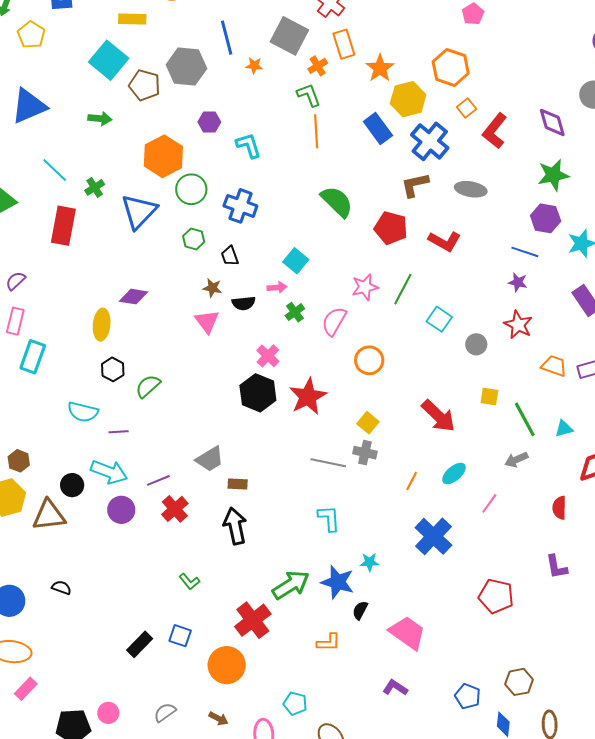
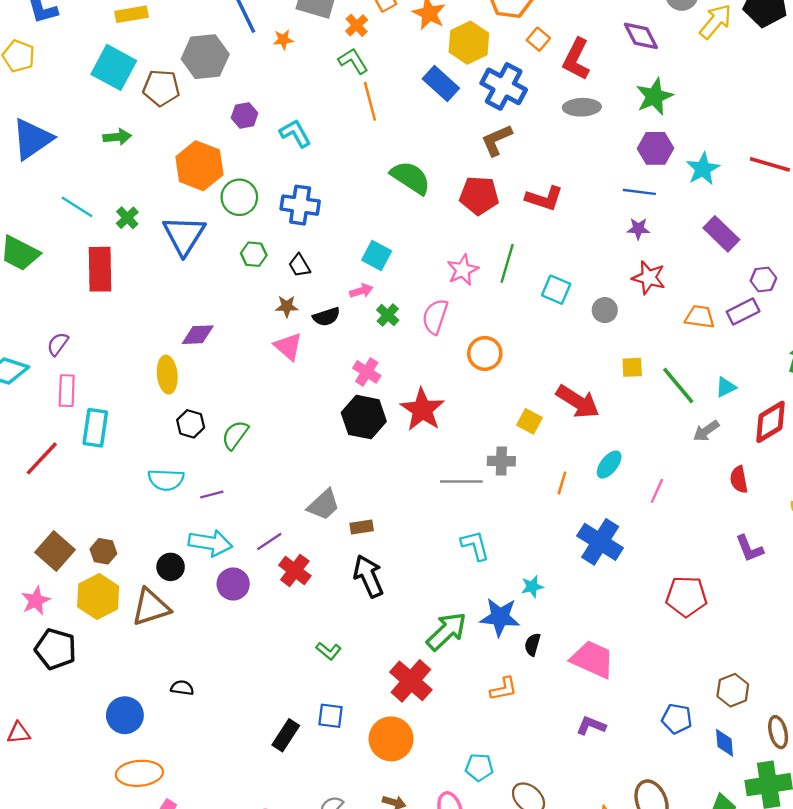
gray ellipse: (471, 189) -> (582, 107), moved
yellow square: (368, 423) -> (529, 421), moved
gray arrow: (516, 460) -> (706, 431), moved

